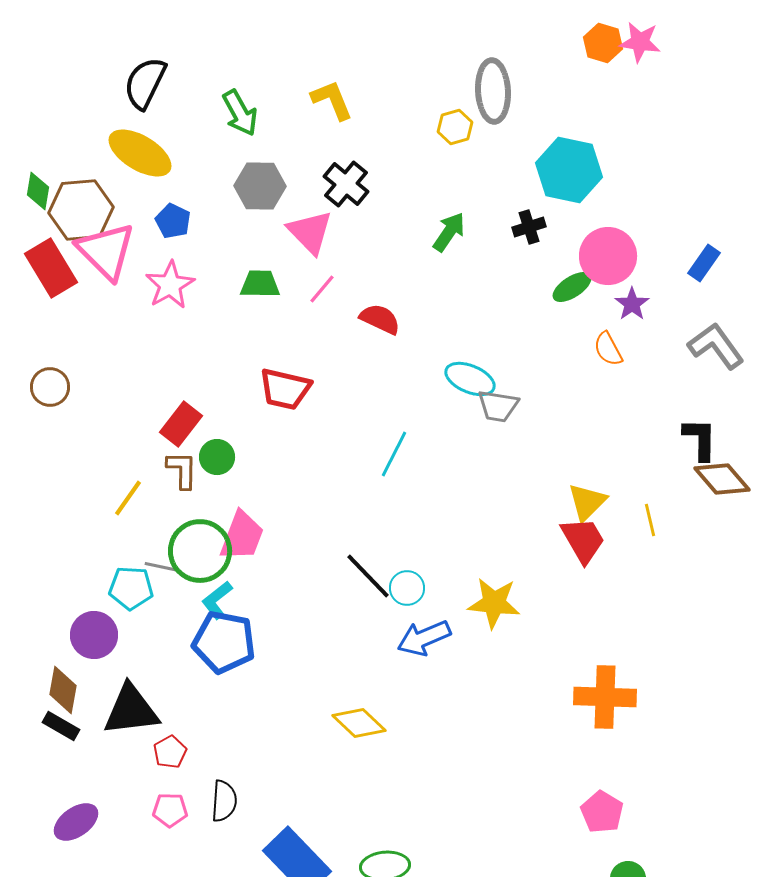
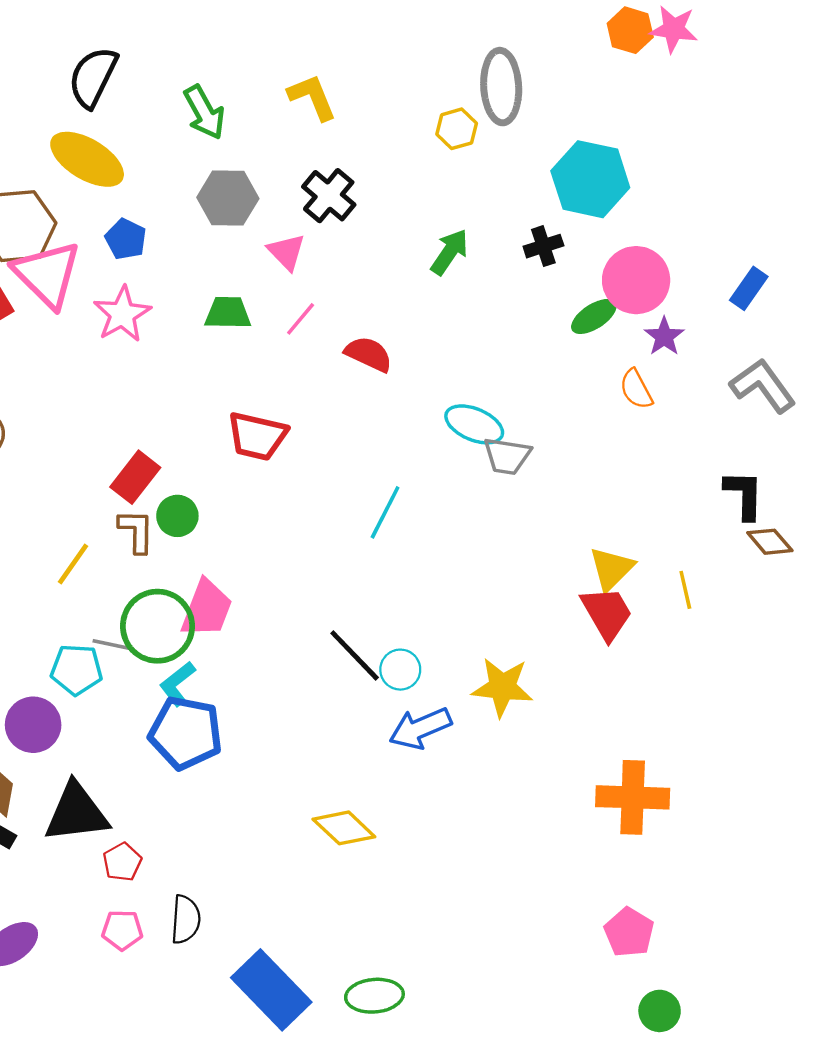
pink triangle: (310, 232) -> (286, 252), size x0.7
brown diamond: (722, 479) -> (770, 542), size x0.7

